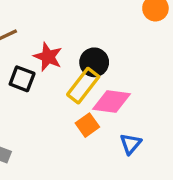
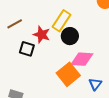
yellow rectangle: (83, 86) -> (62, 21), moved
orange square: (87, 125) -> (68, 74), size x1.6

